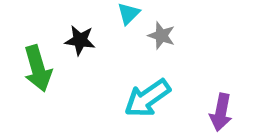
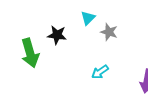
cyan arrow: (147, 98) -> (100, 72), size x0.6

